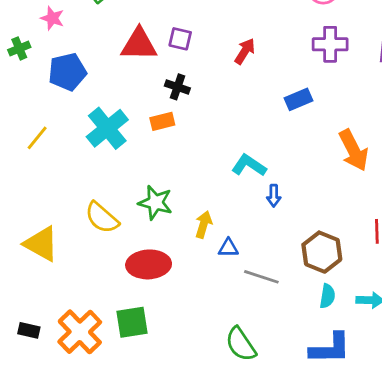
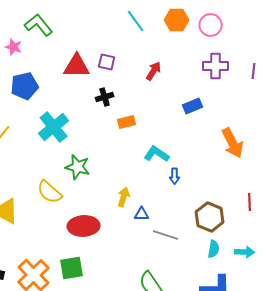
black cross: (177, 87) -> (105, 97), turned -36
orange rectangle: (162, 121) -> (127, 122), moved
green star: (155, 203) -> (78, 167), moved

